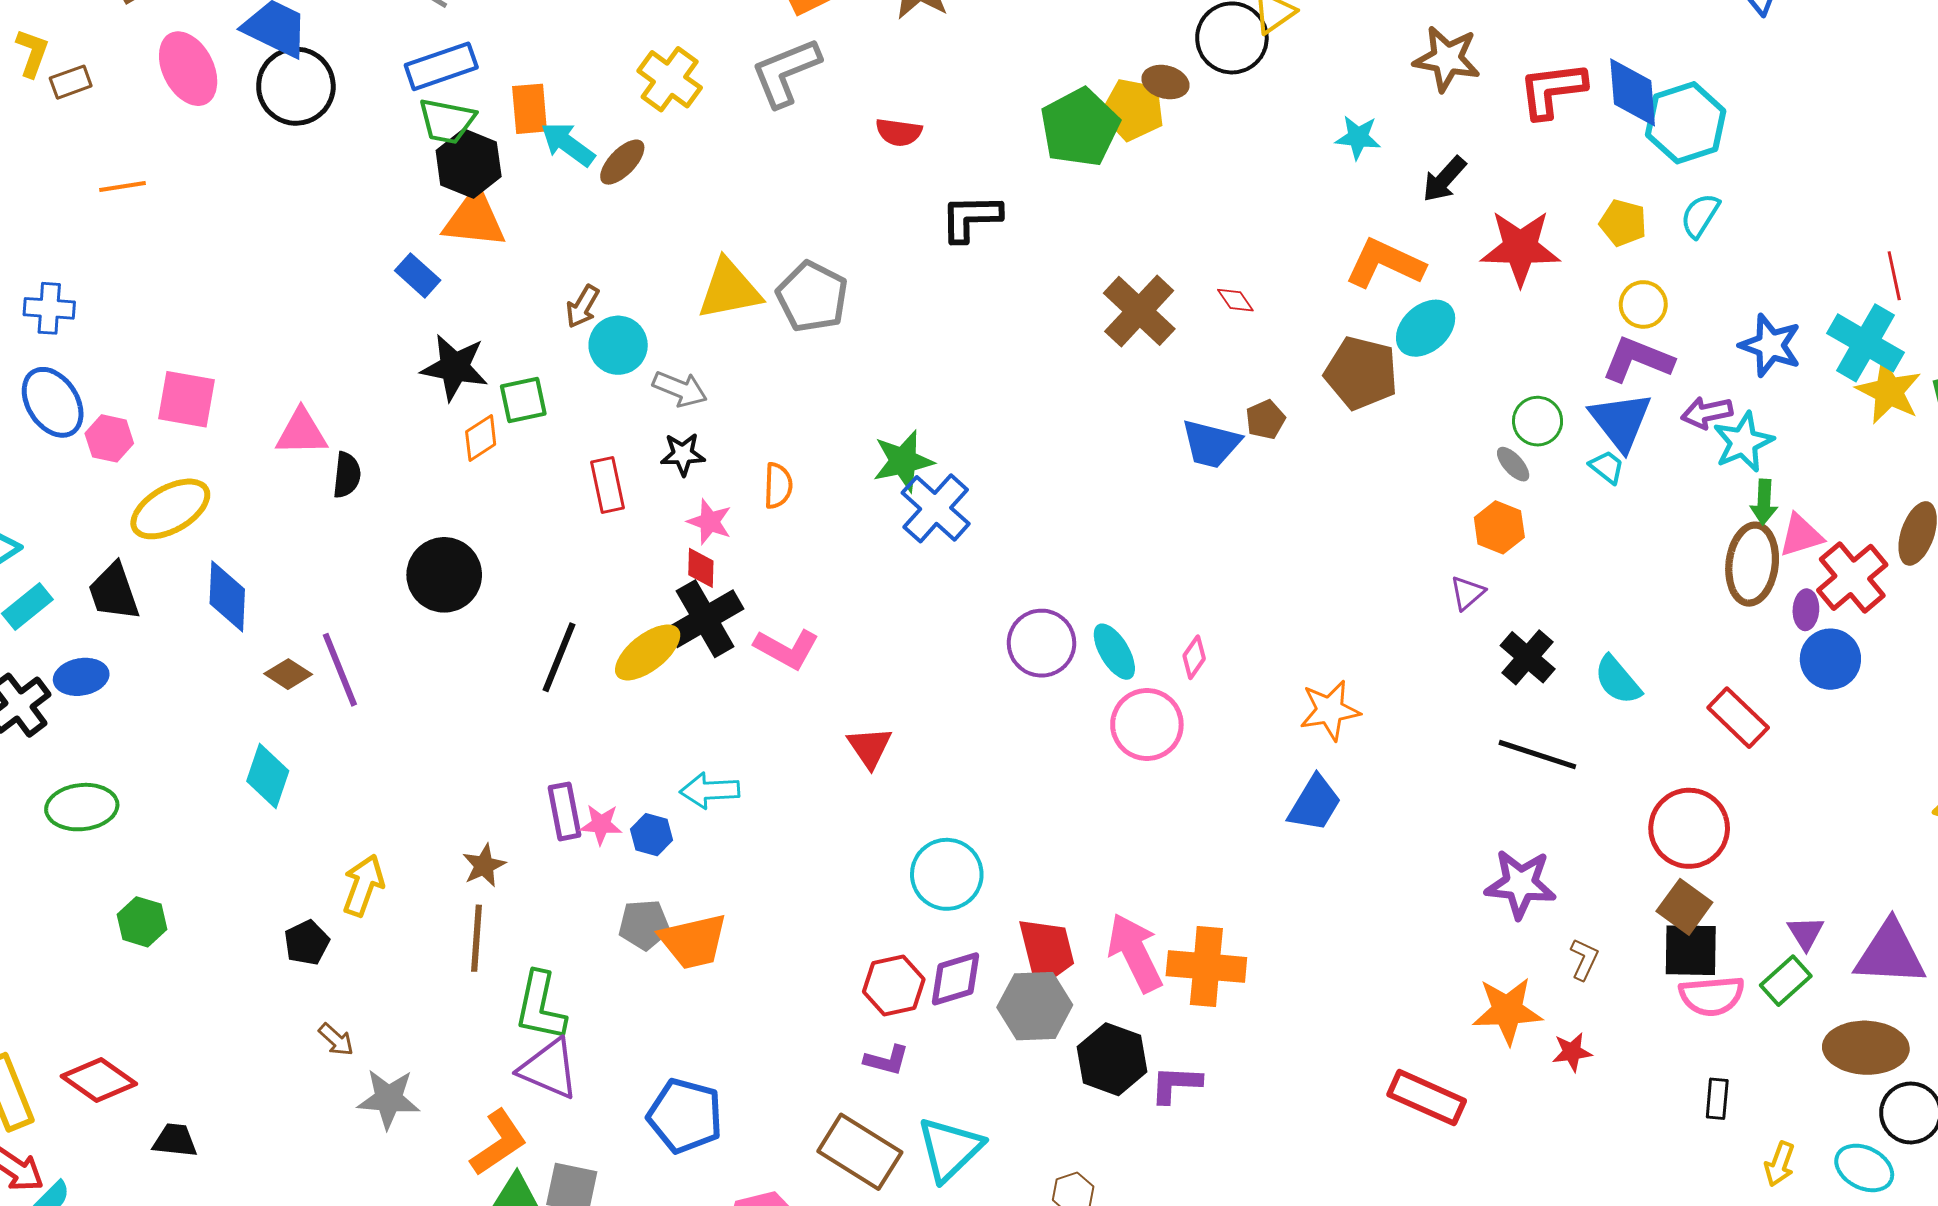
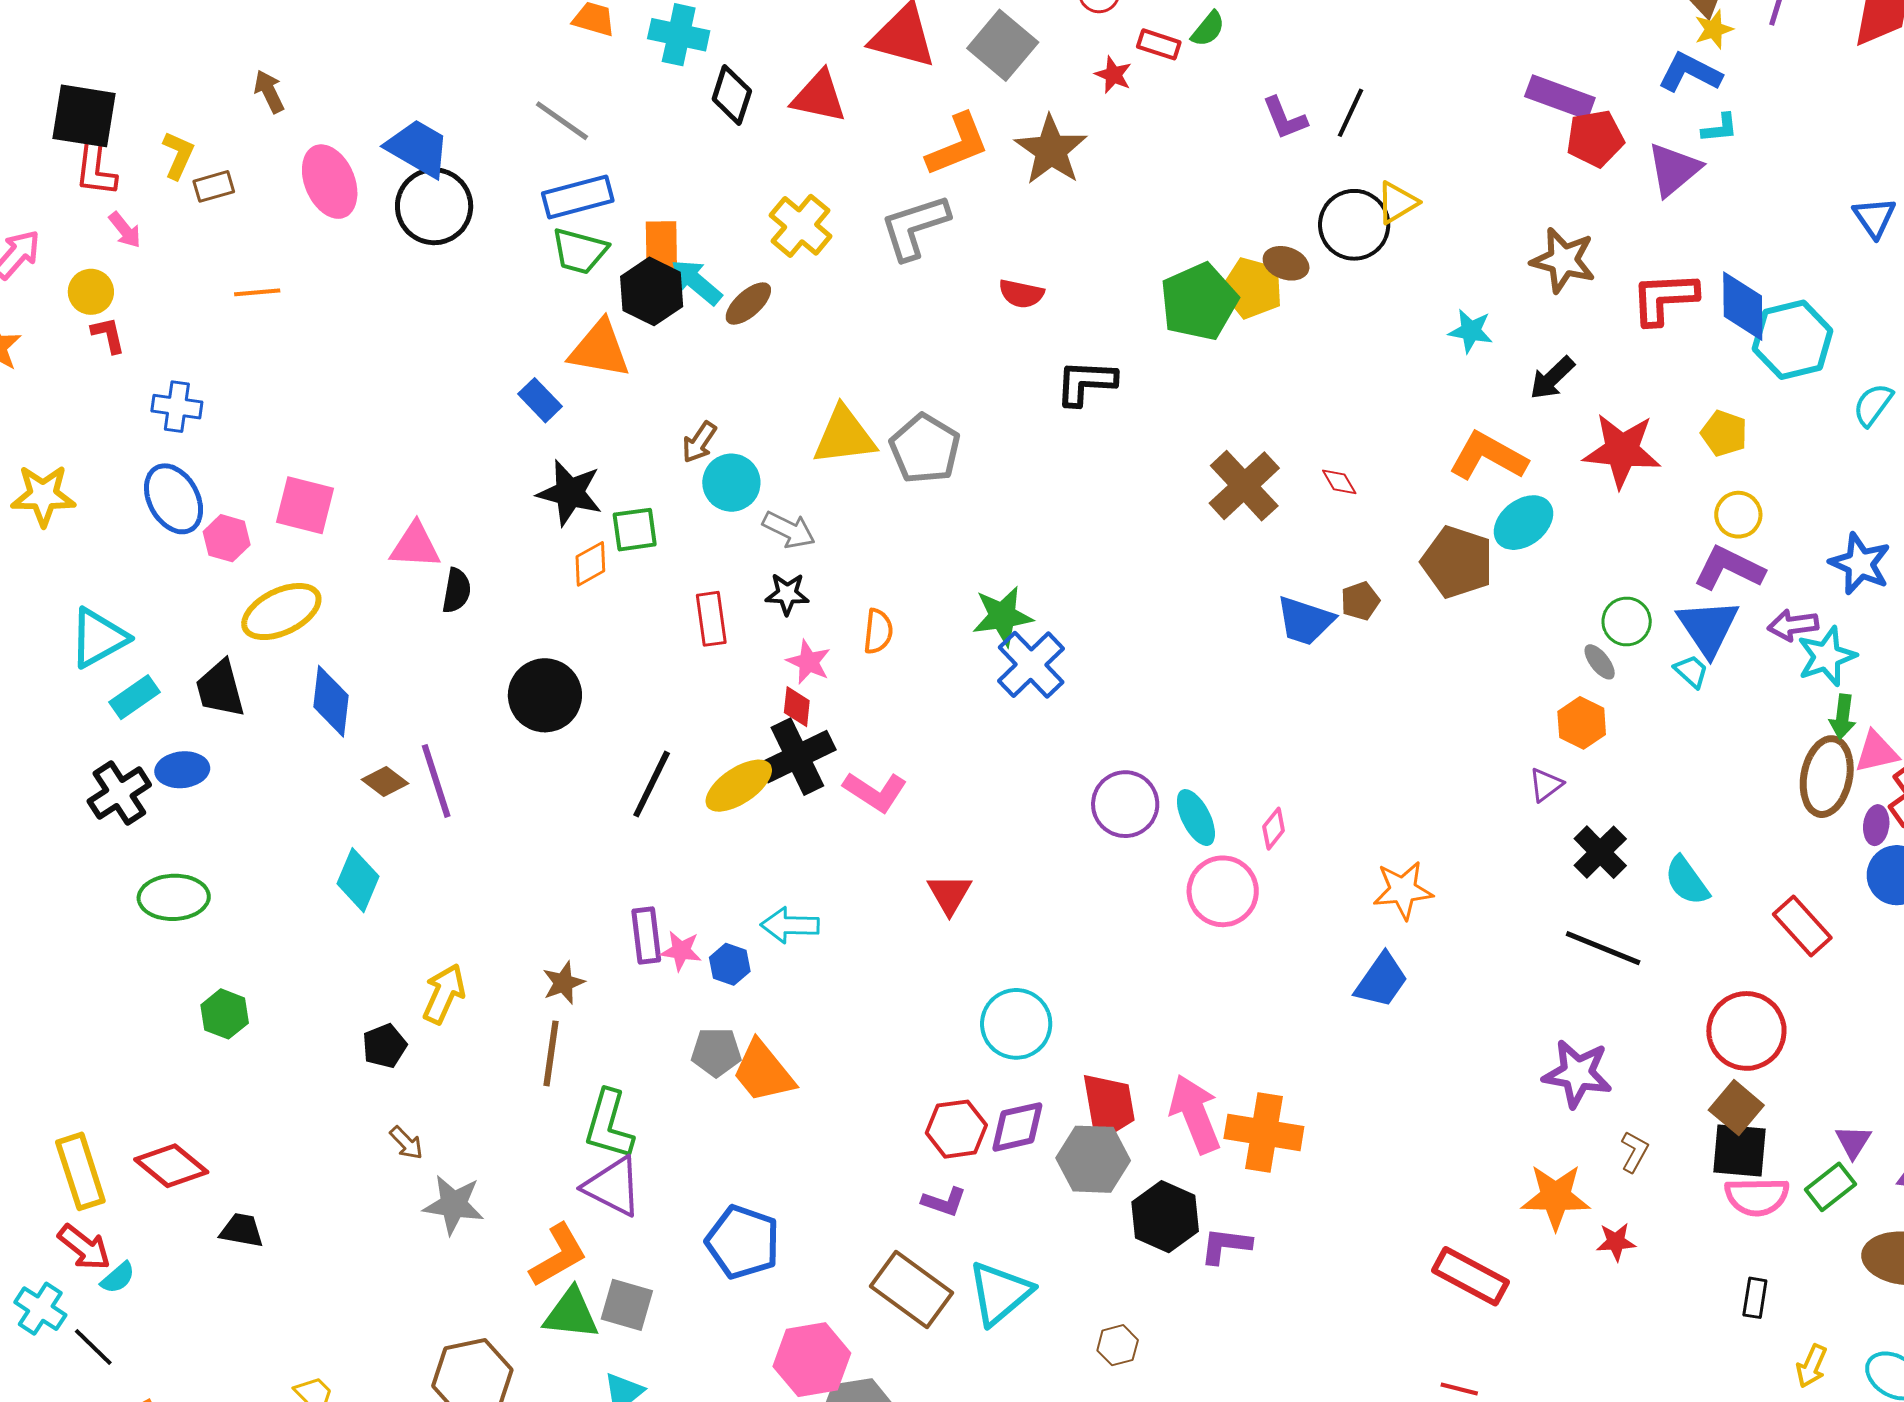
black hexagon: (469, 163) -> (652, 291), moved
cyan semicircle: (1700, 215) -> (1873, 405), moved
orange trapezoid: (693, 941) -> (763, 1072), turned 60

